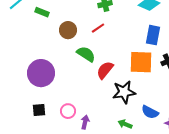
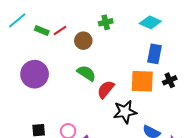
red line: (98, 28) -> (60, 30), moved
brown circle: (68, 30) -> (83, 41), moved
purple circle: (41, 73) -> (35, 74), moved

